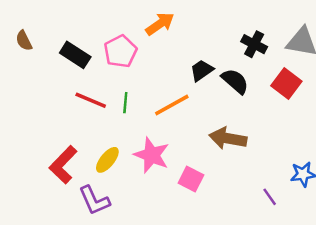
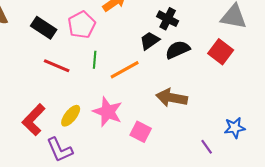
black cross: (254, 44) -> (168, 19), moved
black semicircle: (235, 81) -> (178, 50), turned -65
green line: (125, 103) -> (95, 60), moved

